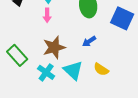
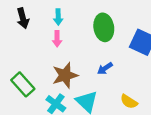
yellow semicircle: (101, 69) -> (129, 102), moved

